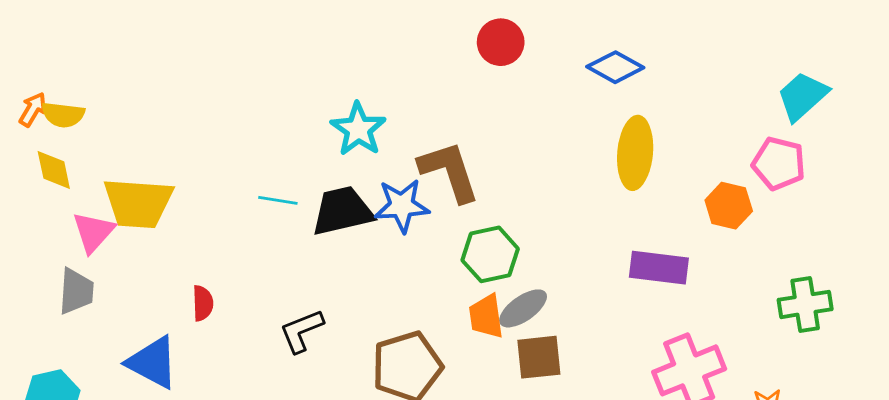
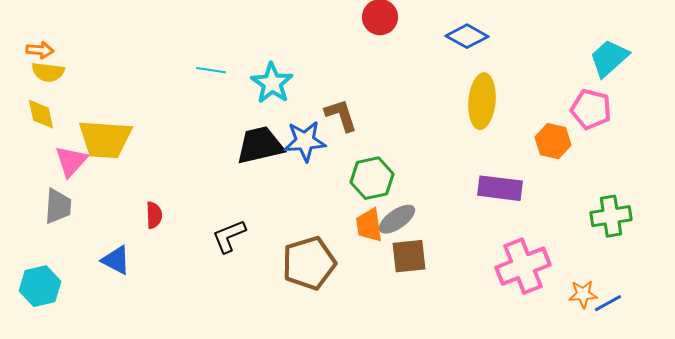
orange arrow: (33, 109) -> (40, 50), moved, turned 64
brown L-shape: (449, 171) -> (341, 115), size x0.7
cyan line: (278, 200) -> (211, 70), moved
blue triangle: (153, 362) -> (116, 260), size x0.7

